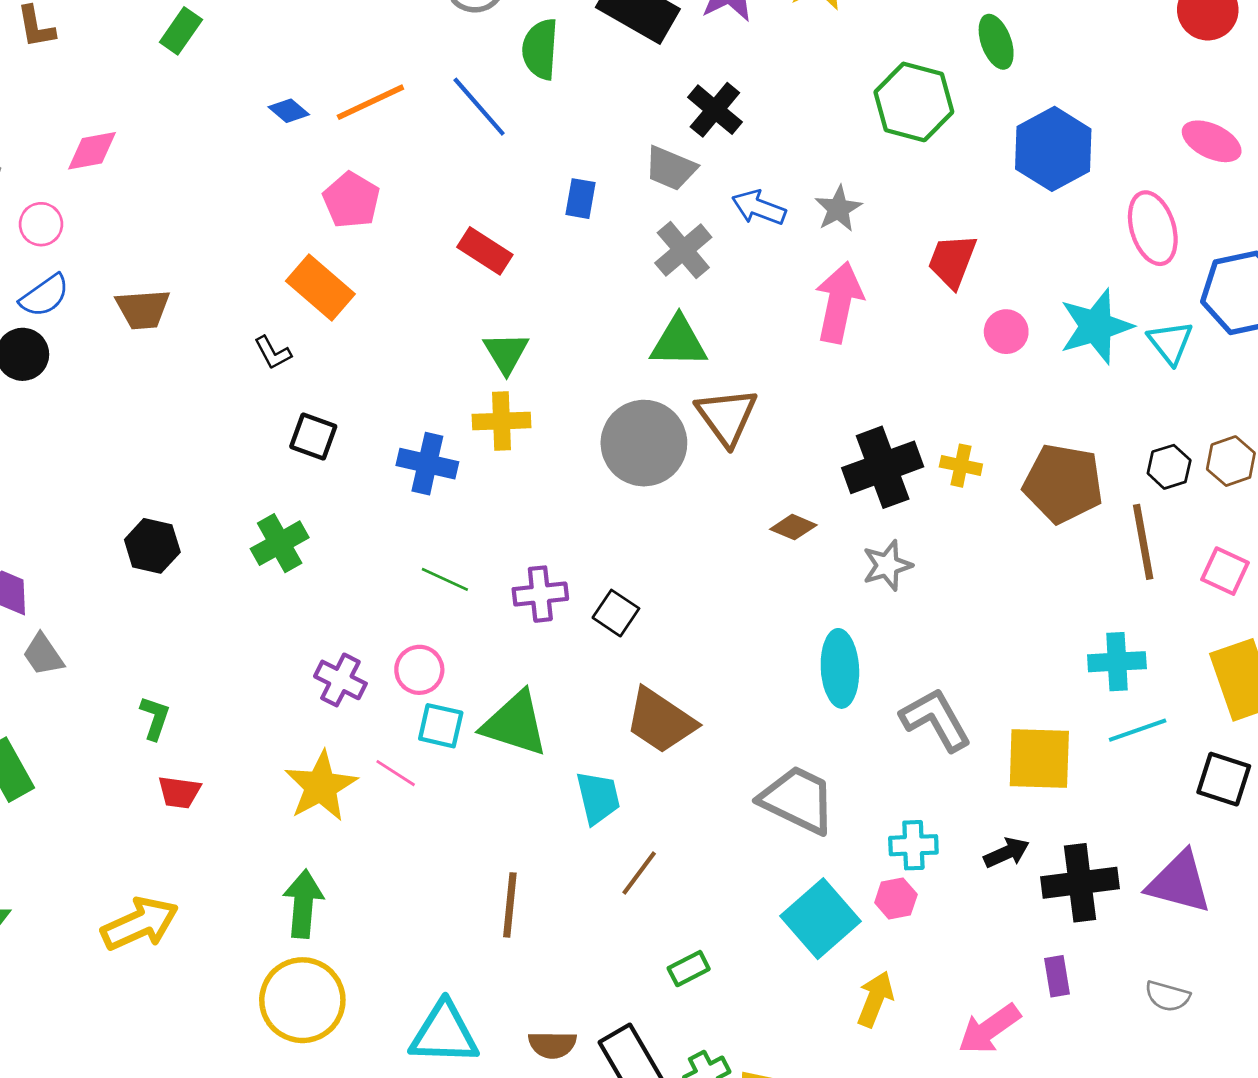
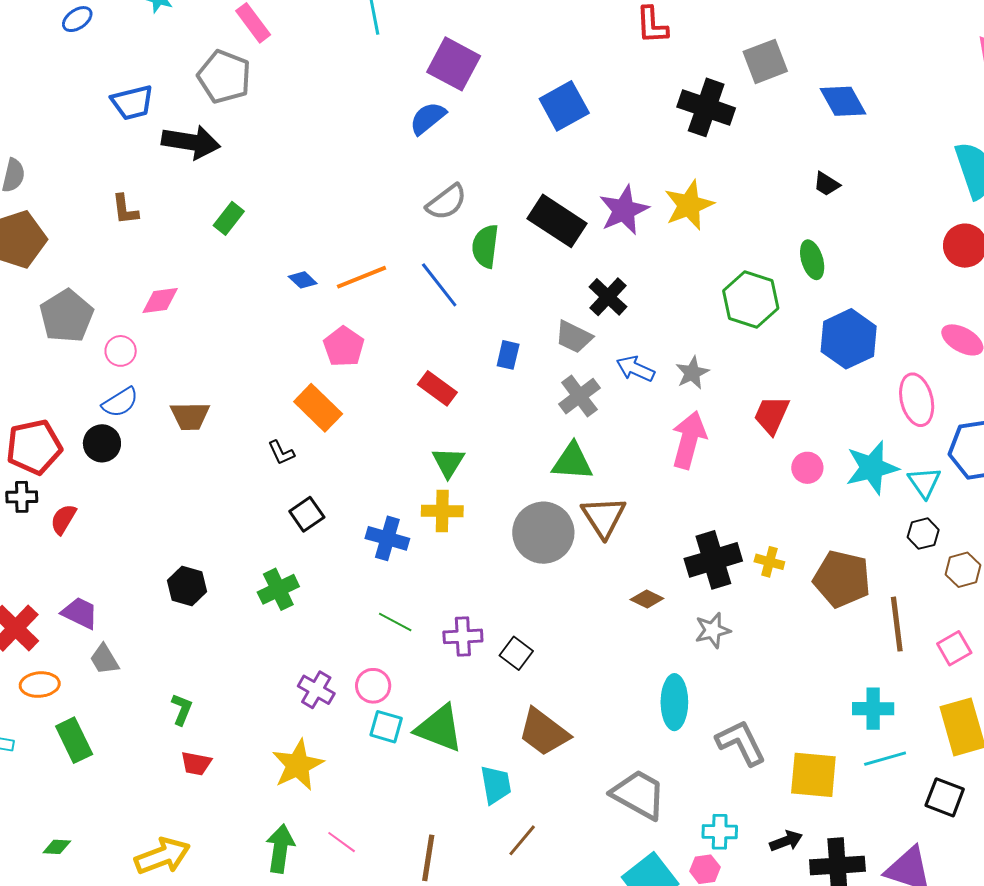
black square: (313, 436) -> (307, 514), turned 32
black hexagon: (1169, 467) -> (923, 534), moved
pink square: (1225, 571) -> (954, 648), turned 32
pink line: (396, 773) -> (342, 842), moved

